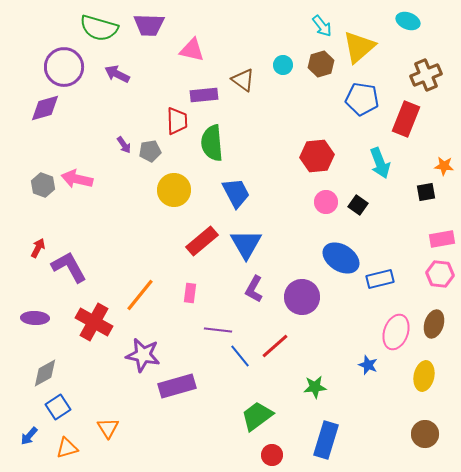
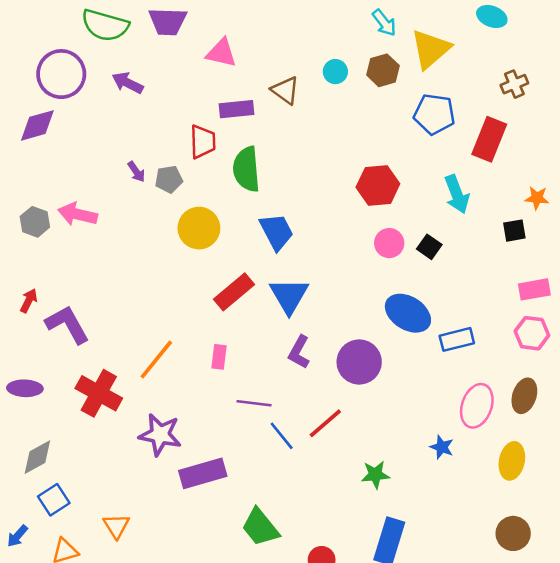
brown cross: (426, 75) -> (514, 84), size x0.7
green trapezoid: (257, 416) -> (260, 527), moved, turned -92

